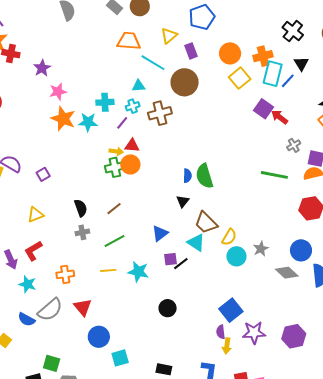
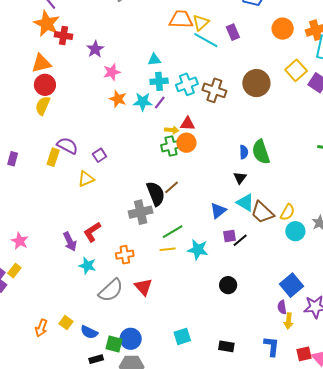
yellow triangle: (169, 36) -> (201, 23), moved
purple rectangle: (191, 51) -> (233, 32), moved
yellow square: (240, 78) -> (296, 70), moved
brown circle: (185, 82) -> (256, 83), moved
cyan triangle: (139, 86) -> (154, 60), moved
cyan cross: (133, 106) -> (187, 84), size x1.5
brown cross: (160, 113) -> (214, 90), turned 35
orange star: (63, 119) -> (118, 99), size x0.7
purple line: (122, 123) -> (160, 103), moved
black semicircle: (81, 208) -> (156, 194), moved, size x1.4
yellow triangle: (35, 215) -> (86, 179), moved
brown trapezoid: (206, 223) -> (262, 212), moved
gray cross: (82, 232) -> (141, 212), size x1.6
green line: (114, 241) -> (173, 232), moved
cyan triangle: (196, 243) -> (245, 203), moved
blue semicircle: (27, 319) -> (89, 332), moved
blue circle: (99, 337) -> (131, 339), moved

